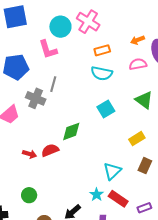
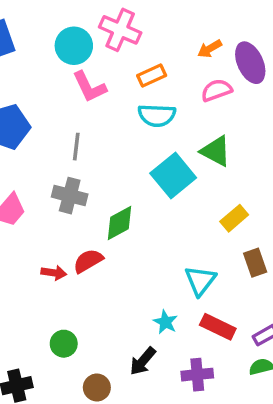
pink L-shape: (48, 49) -> (89, 87), moved
gray cross: (36, 98) -> (70, 196), moved
green triangle: (144, 100) -> (216, 151), moved
cyan square: (106, 109) -> (173, 176), size x1.4
brown rectangle: (145, 166) -> (255, 263), turned -35
cyan star: (97, 195) -> (165, 322), moved

